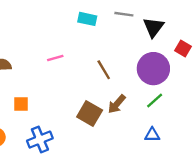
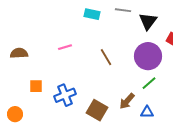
brown arrow: (117, 104) -> (127, 101), moved
brown square: (90, 114) -> (97, 110), moved
blue cross: (40, 140) -> (65, 95), moved

